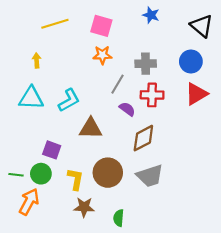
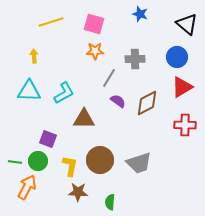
red cross: (152, 95) -> (185, 125), moved
brown diamond: (143, 138) -> (147, 103), moved

